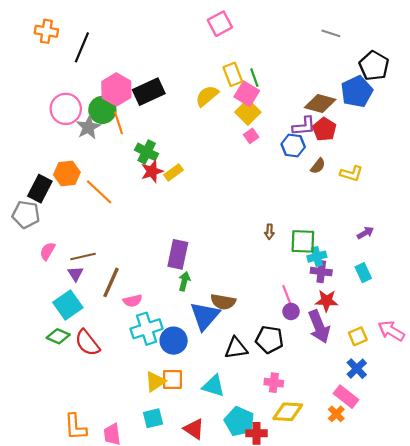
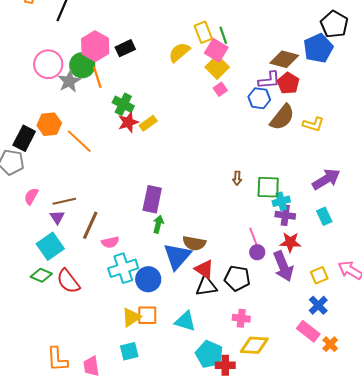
black rectangle: (149, 92) -> (125, 48), size x0.7
brown semicircle: (318, 166) -> (282, 117), size x1.8
purple arrow: (365, 233) -> (326, 179), size x1.8
orange cross: (336, 414) -> (330, 344), moved
red triangle: (194, 429) -> (204, 269), moved

